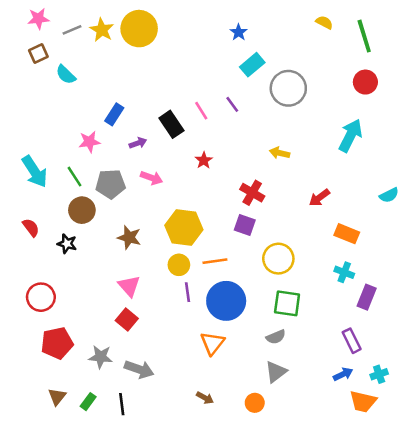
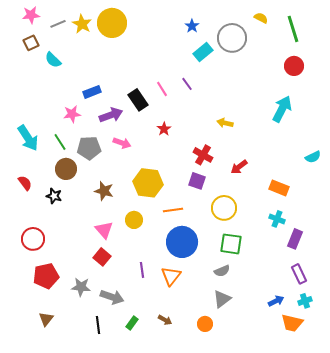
gray circle: (288, 88) -> (232, 38), moved
blue rectangle: (114, 114) -> (92, 92), turned 36
purple arrow: (138, 143) -> (111, 115), size x1.6
red arrow: (319, 198) -> (239, 167), moved
yellow circle: (179, 265) -> (134, 220), moved
purple line: (188, 292) -> (142, 270), moved
purple rectangle: (352, 341) -> (299, 274), moved
green rectangle: (88, 402) -> (132, 323), moved

